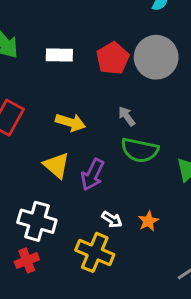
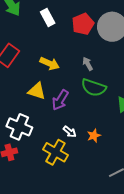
white rectangle: (59, 55) -> (48, 18), turned 54
yellow triangle: (56, 165) -> (37, 91), turned -30

